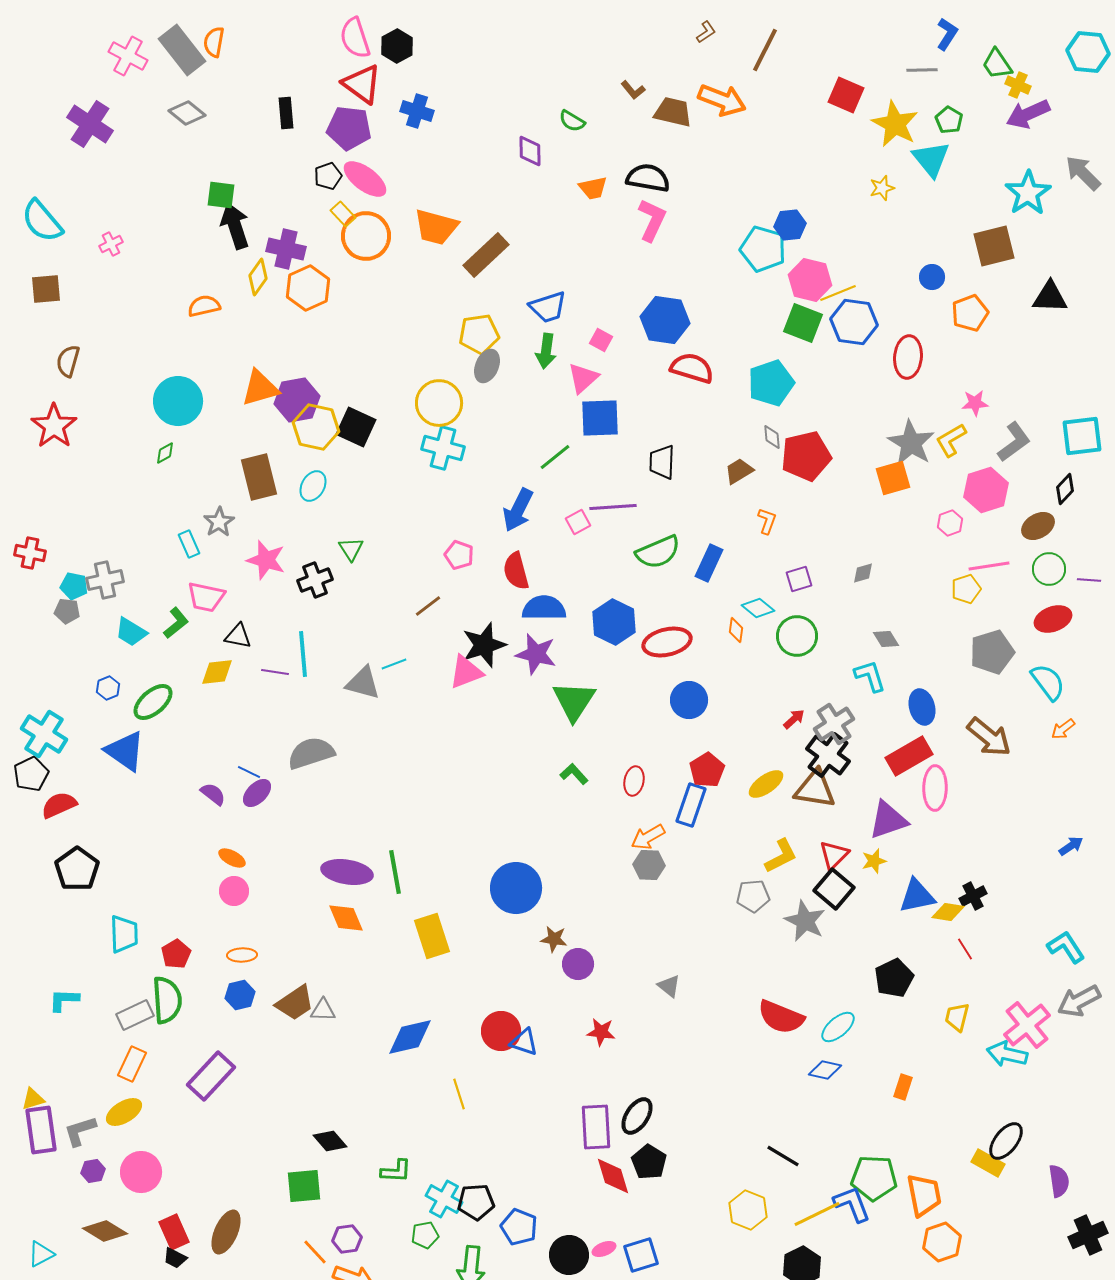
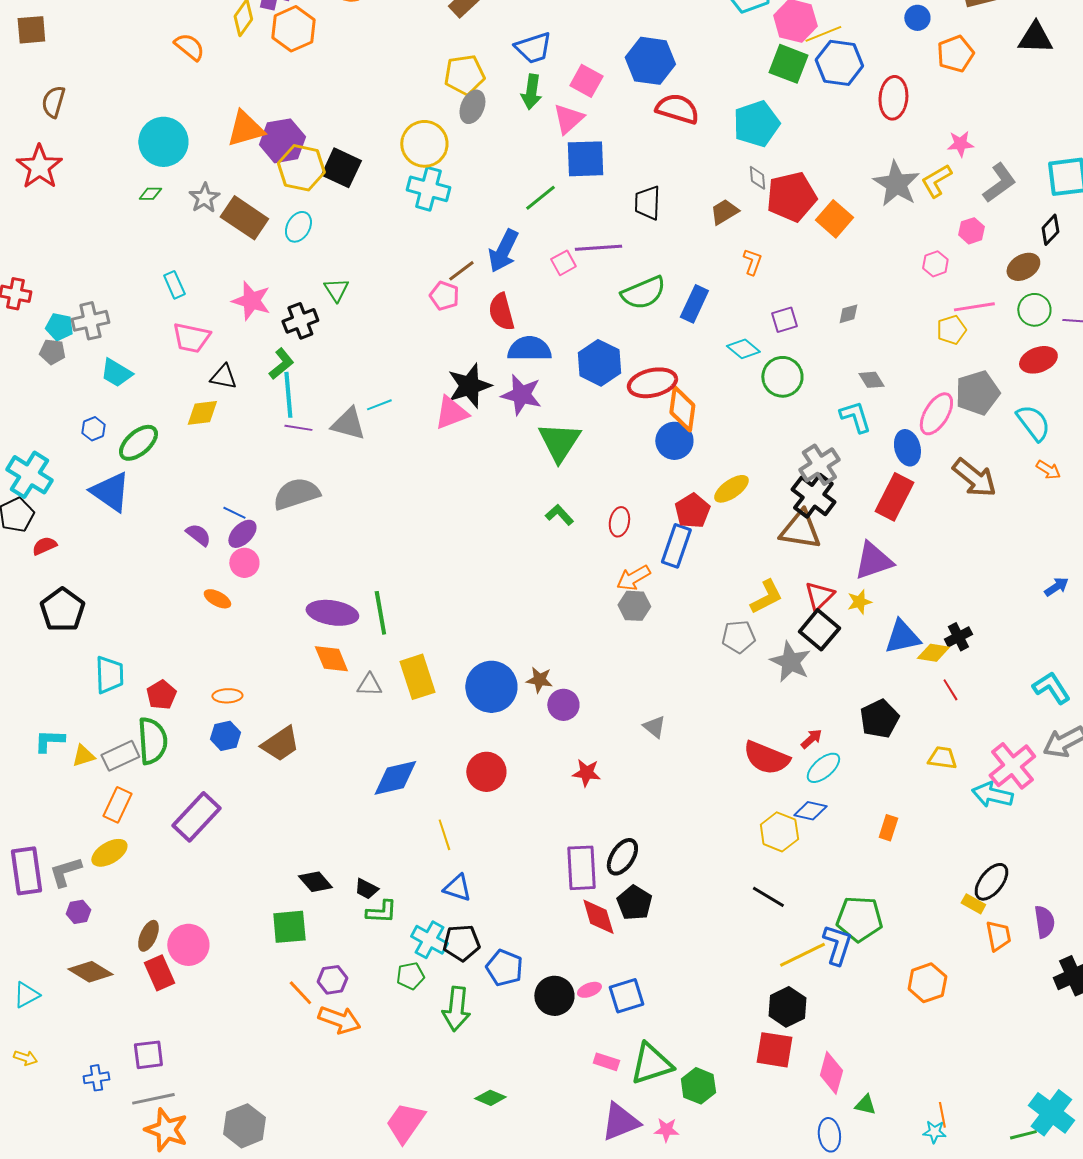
orange semicircle: (204, 306) -> (189, 47), turned 52
pink square: (601, 340) -> (586, 81), size x1.4
green diamond: (165, 453) -> (150, 194), turned 30
brown rectangle: (259, 477) -> (244, 218), turned -42
orange square: (893, 478) -> (834, 219), moved, turned -33
pink hexagon: (986, 490) -> (971, 231), size x0.6
gray star: (219, 522) -> (204, 198), moved
brown line: (428, 606) -> (461, 271), moved
green L-shape: (176, 623) -> (281, 364), moved
orange diamond: (736, 630) -> (682, 409), moved, size x1.8
purple line: (275, 672) -> (298, 428), moved
red arrow: (794, 719) -> (811, 739), moved
orange arrow: (1063, 729) -> (1048, 470), turned -110
red rectangle: (909, 756) -> (894, 497), turned -33
yellow ellipse: (766, 784) -> (731, 489), moved
pink ellipse: (935, 788) -> (936, 414), moved, turned 30
red semicircle: (59, 805) -> (44, 546), size x0.7
blue circle: (516, 888) -> (491, 687), moved
pink circle: (234, 891) -> (244, 563), moved
gray triangle: (323, 1010) -> (369, 685), moved
yellow trapezoid: (957, 1017) -> (942, 758), turned 84
blue triangle: (524, 1042) -> (457, 888), moved
yellow triangle: (33, 1099) -> (83, 756), moved
yellow rectangle: (988, 1163) -> (973, 904), size x0.7
pink circle: (141, 1172) -> (188, 945), moved
orange trapezoid: (924, 1195) -> (998, 936), moved, size x0.7
blue L-shape: (852, 1204) -> (837, 945), turned 39
yellow hexagon: (748, 1210) -> (779, 832), moved
brown ellipse: (226, 1232) -> (148, 936), moved, size x0.7
black trapezoid: (175, 1258) -> (366, 889), moved

